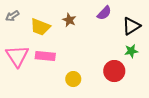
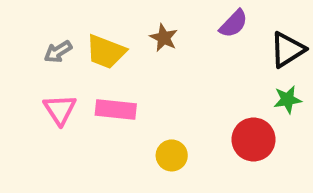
gray arrow: (12, 16) -> (58, 52), moved
pink triangle: (17, 56) -> (60, 110), size x0.7

